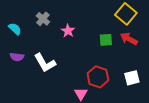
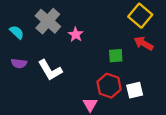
gray cross: (43, 19) -> (48, 21), size x1.6
green square: (106, 40) -> (116, 56), moved
white square: (132, 78) -> (135, 90), moved

